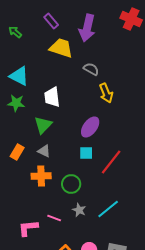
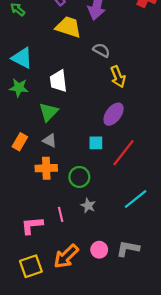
purple ellipse: (90, 127) -> (114, 114), moved
cyan line: (108, 209) -> (136, 199), moved
pink line: (54, 218) -> (61, 214), turned 56

